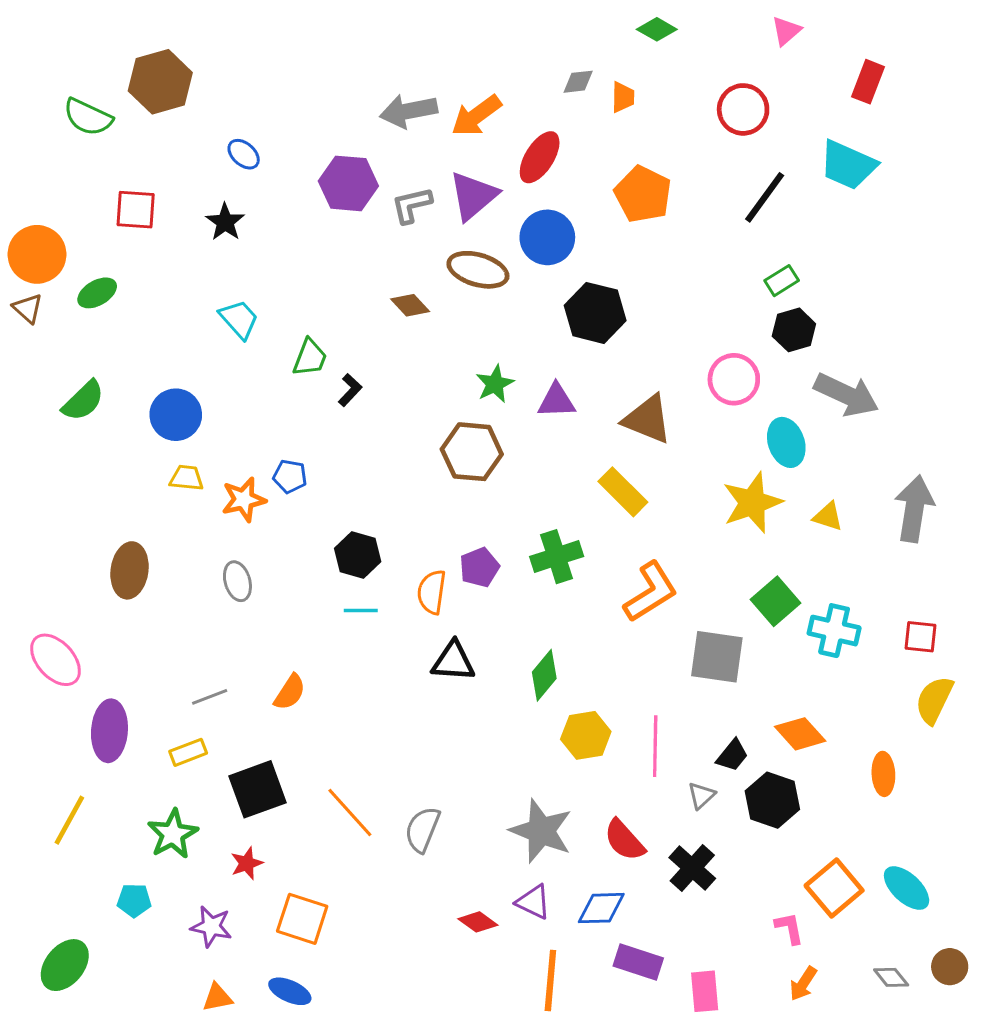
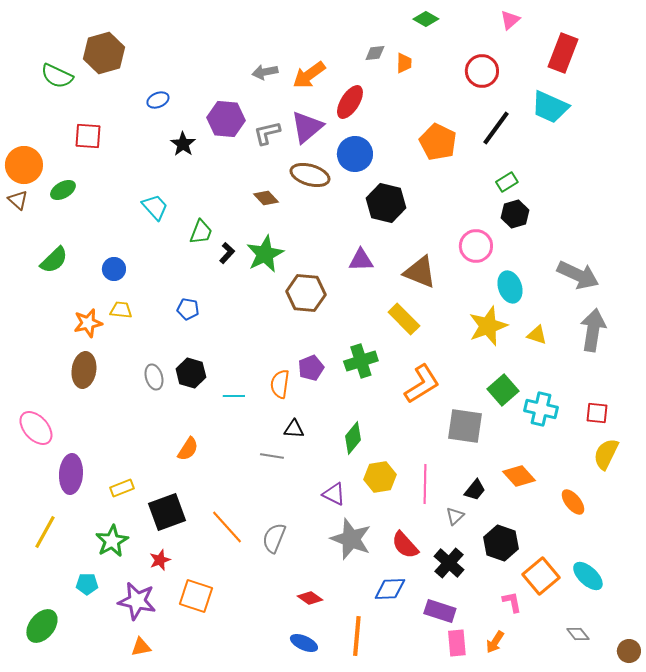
red rectangle: (868, 82) -> (563, 53), size x1.4
gray arrow: (409, 111) -> (265, 72), size x0.7
blue ellipse: (244, 154) -> (158, 100), turned -65
orange pentagon: (643, 194) -> (438, 142), moved
black star: (225, 222) -> (183, 144), moved
green star: (495, 384) -> (265, 254), moved, size x1.5
gray arrow: (846, 395) -> (578, 275), moved
blue circle: (176, 415) -> (114, 269), size x0.7
orange star: (244, 499) -> (88, 323), moved
black hexagon: (358, 555) -> (191, 373), moved
black triangle: (453, 661) -> (294, 429), size x0.7
gray line: (210, 697) -> (272, 456), moved, turned 30
orange ellipse: (883, 774) -> (573, 502), turned -36
black hexagon: (772, 800) -> (501, 543), moved
purple triangle: (533, 902) -> (334, 494), moved
purple star: (211, 927) -> (137, 601), size x1.4
purple rectangle: (638, 962) -> (440, 611), moved
brown circle: (950, 967) -> (629, 651), moved
orange arrow: (803, 984) -> (495, 642), moved
blue ellipse: (290, 991) -> (304, 643), moved

